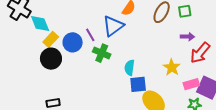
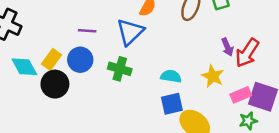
cyan diamond: (40, 23) -> (24, 67), moved
purple line: (90, 35) -> (87, 31), moved, turned -48
purple arrow: (187, 37) -> (227, 47), moved, turned 72
cyan semicircle: (130, 68) -> (171, 76), moved, turned 98

